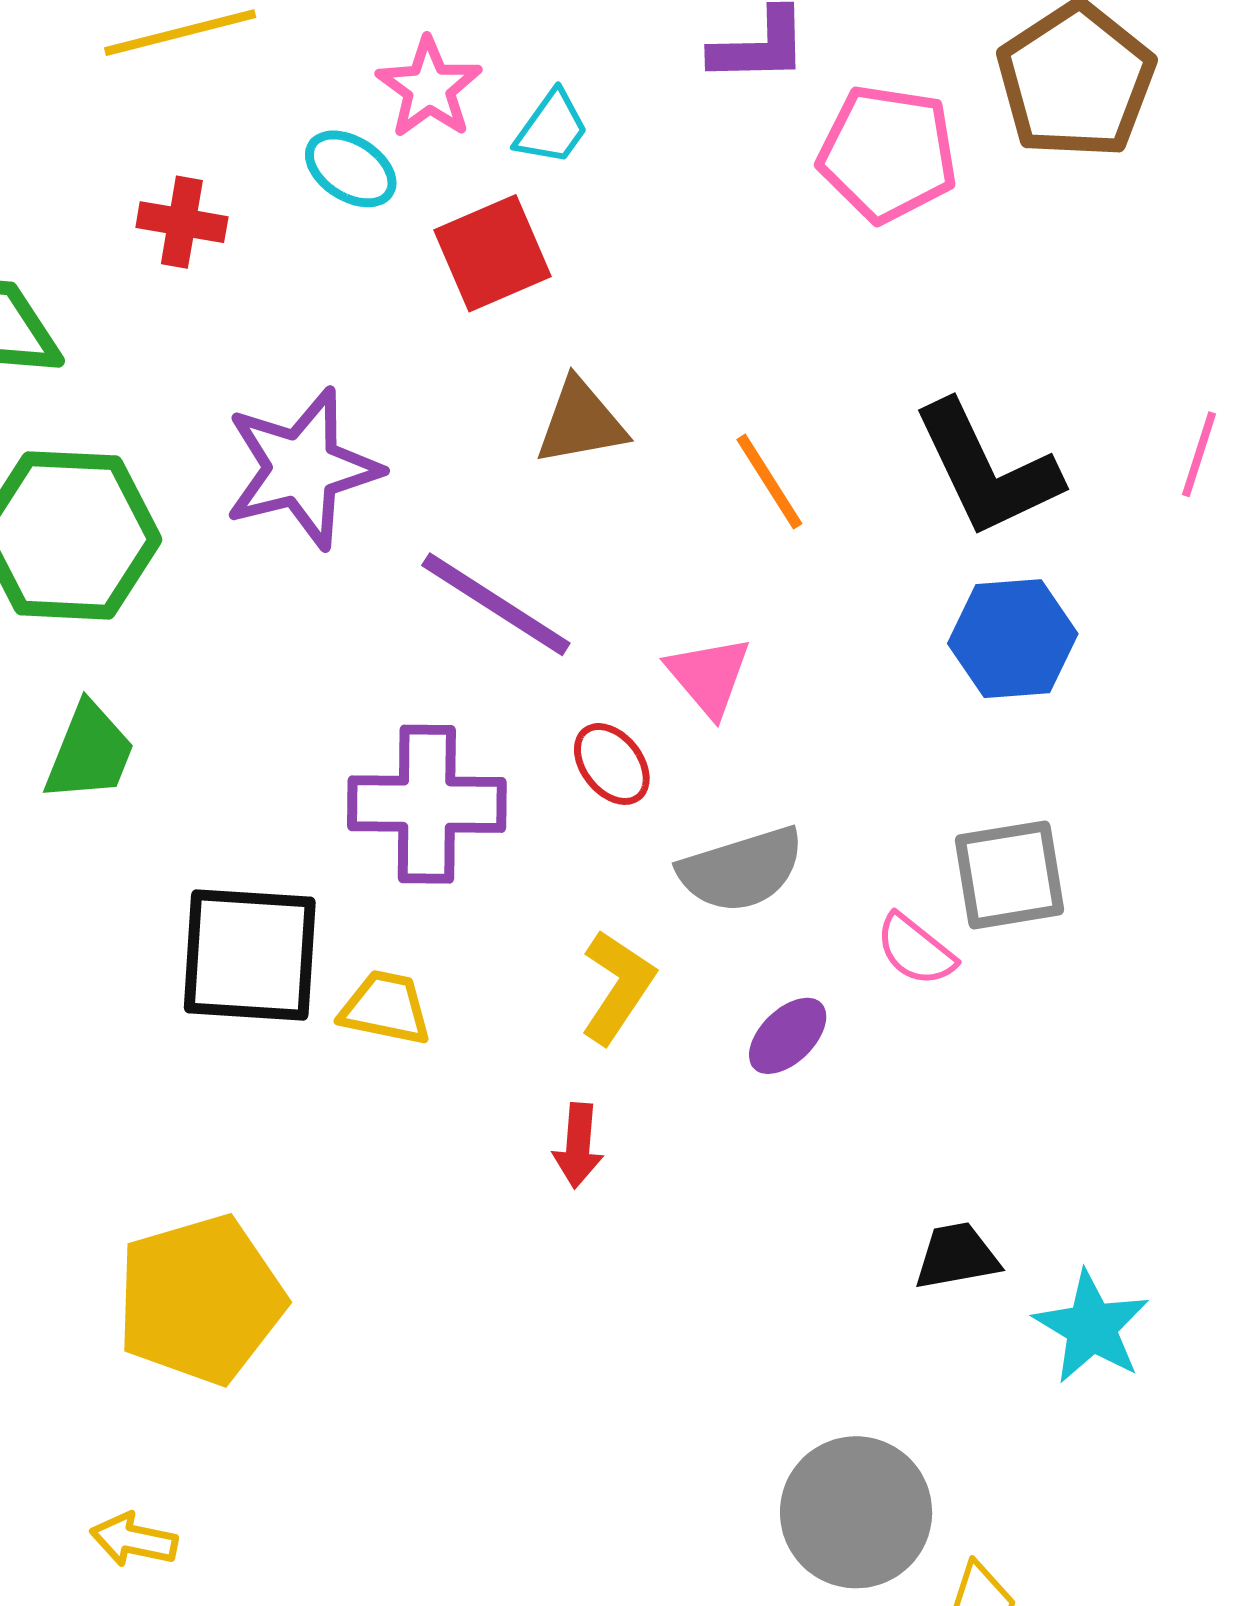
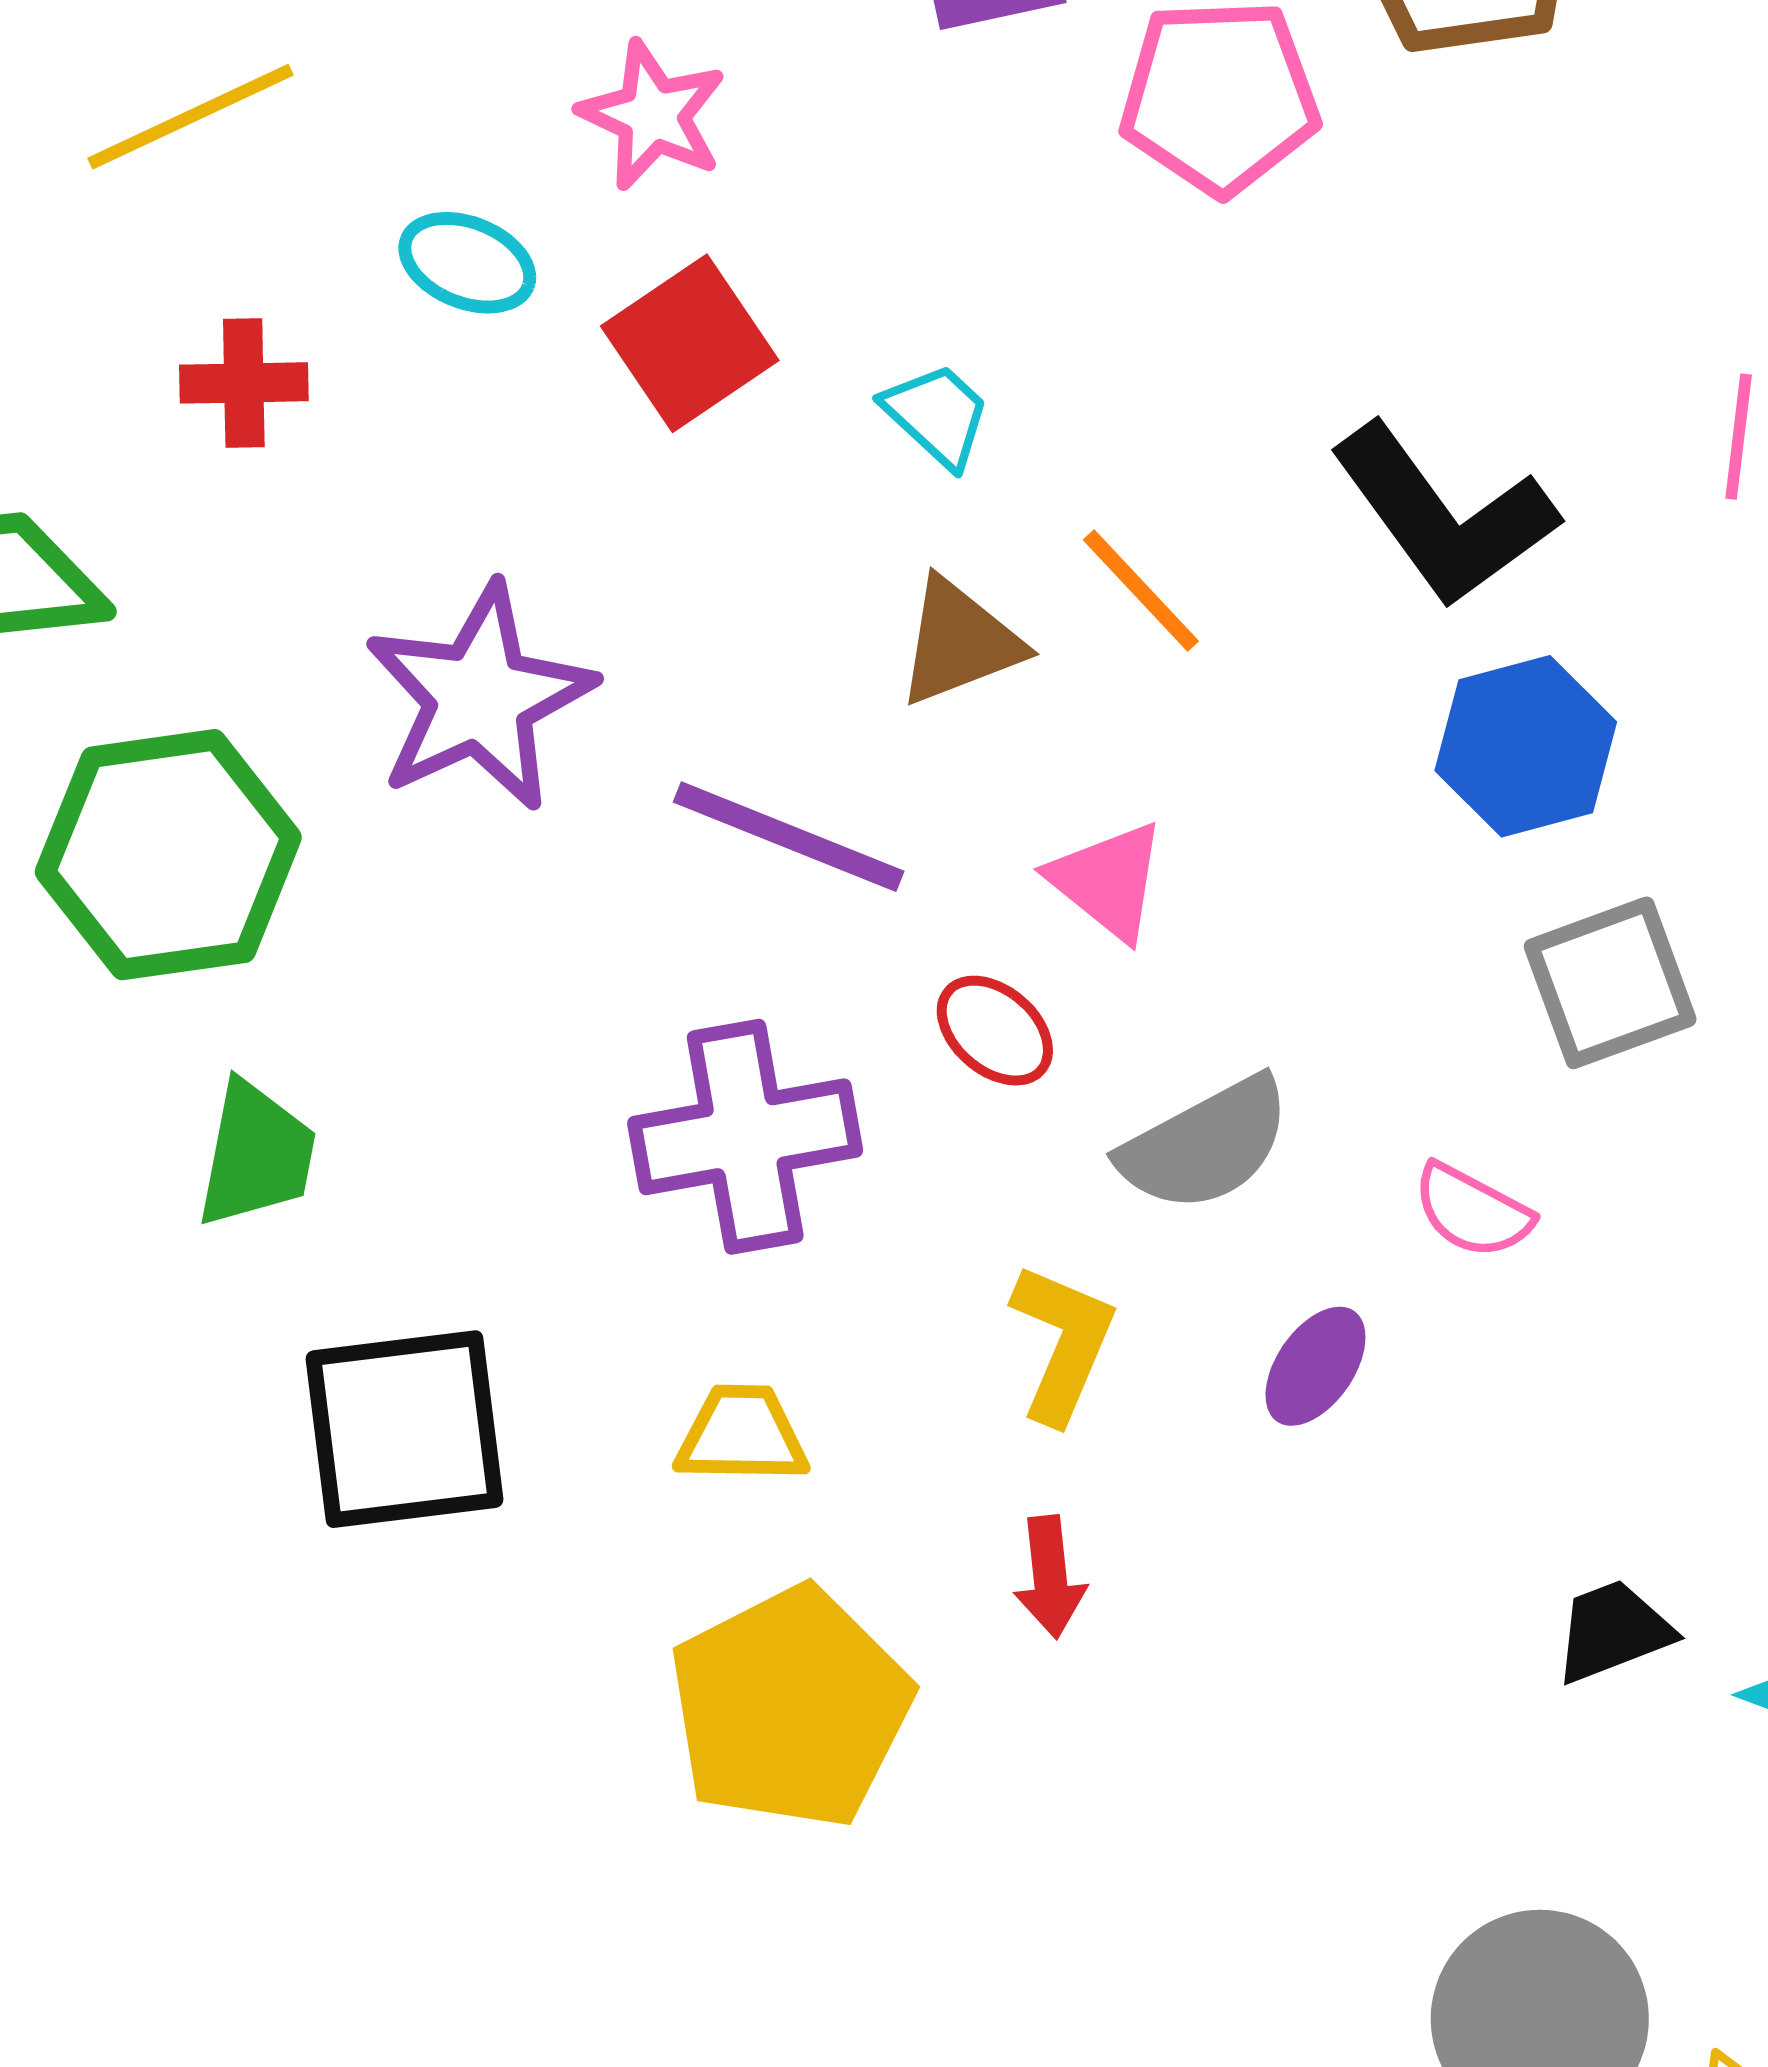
pink star: (429, 88) -> (653, 115), moved
cyan trapezoid: (552, 128) -> (937, 415), moved, turned -72
brown triangle: (581, 422) -> (959, 642), moved
gray square: (1009, 875) -> (1610, 983), moved
black square: (250, 955) -> (405, 1429), moved
yellow pentagon: (200, 1300) -> (790, 1708), moved

